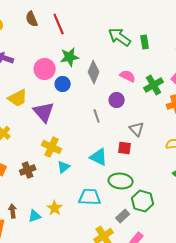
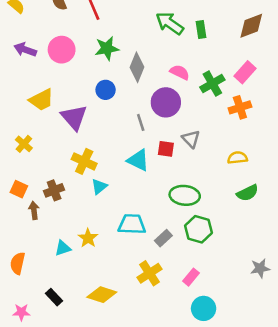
pink circle: (45, 69) -> (62, 50), moved
blue circle: (63, 84) -> (106, 90), moved
purple circle: (117, 100) -> (166, 102), size x1.5
red square: (125, 148) -> (166, 149), moved
cyan triangle: (99, 157) -> (138, 160), moved
green ellipse: (121, 181) -> (185, 195), moved
brown arrow: (13, 211) -> (34, 210), moved
gray rectangle: (123, 216) -> (163, 238), moved

